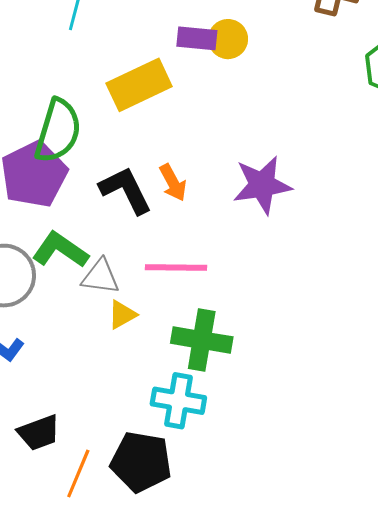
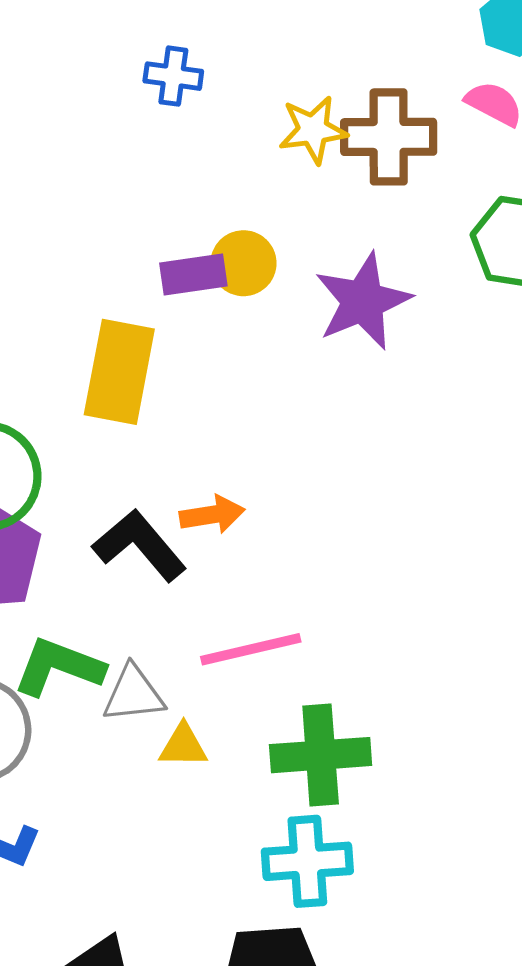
yellow rectangle: (139, 85) -> (119, 372), turned -40
orange arrow: (173, 183) -> (212, 515), turned -57
purple star: (262, 185) -> (363, 301), moved
yellow triangle: (122, 315) -> (183, 746), turned 44

